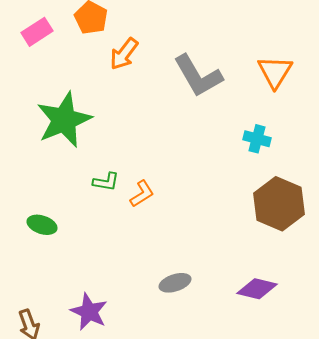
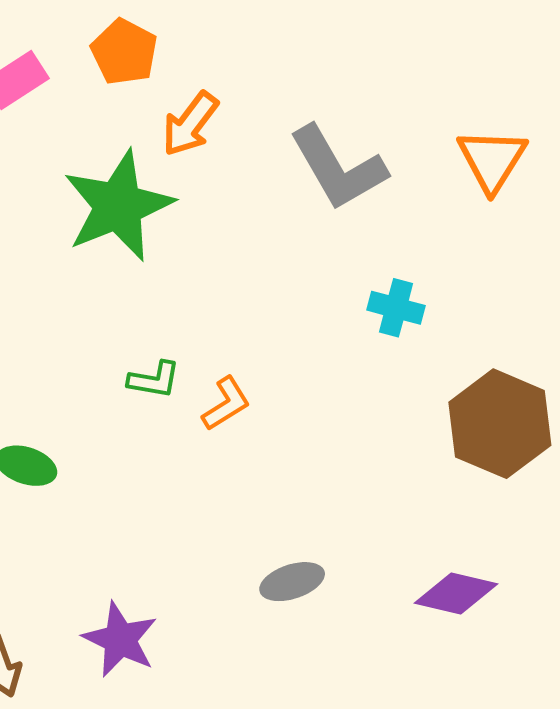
green star: (64, 120) -> (118, 206), moved
cyan cross: (257, 139) -> (396, 308), moved

